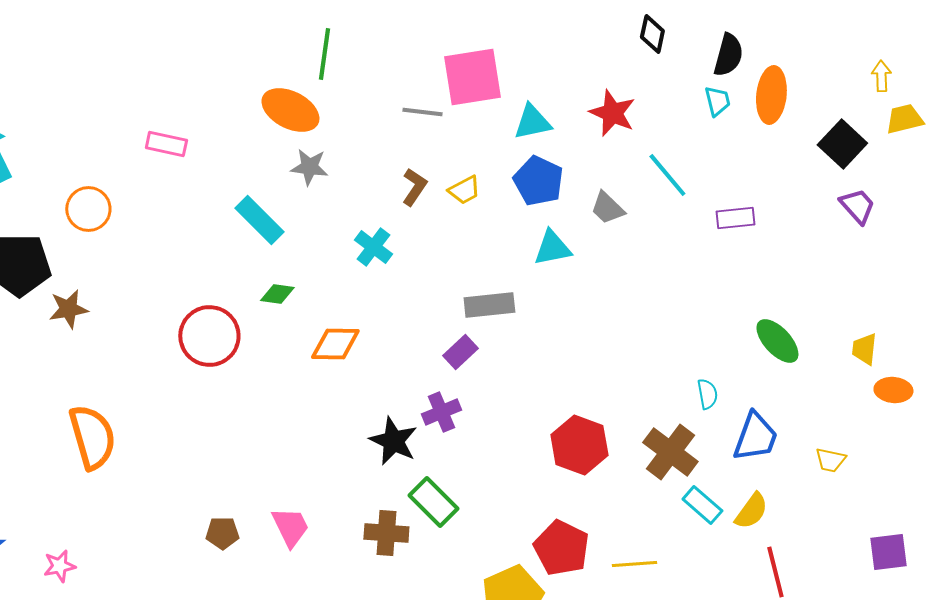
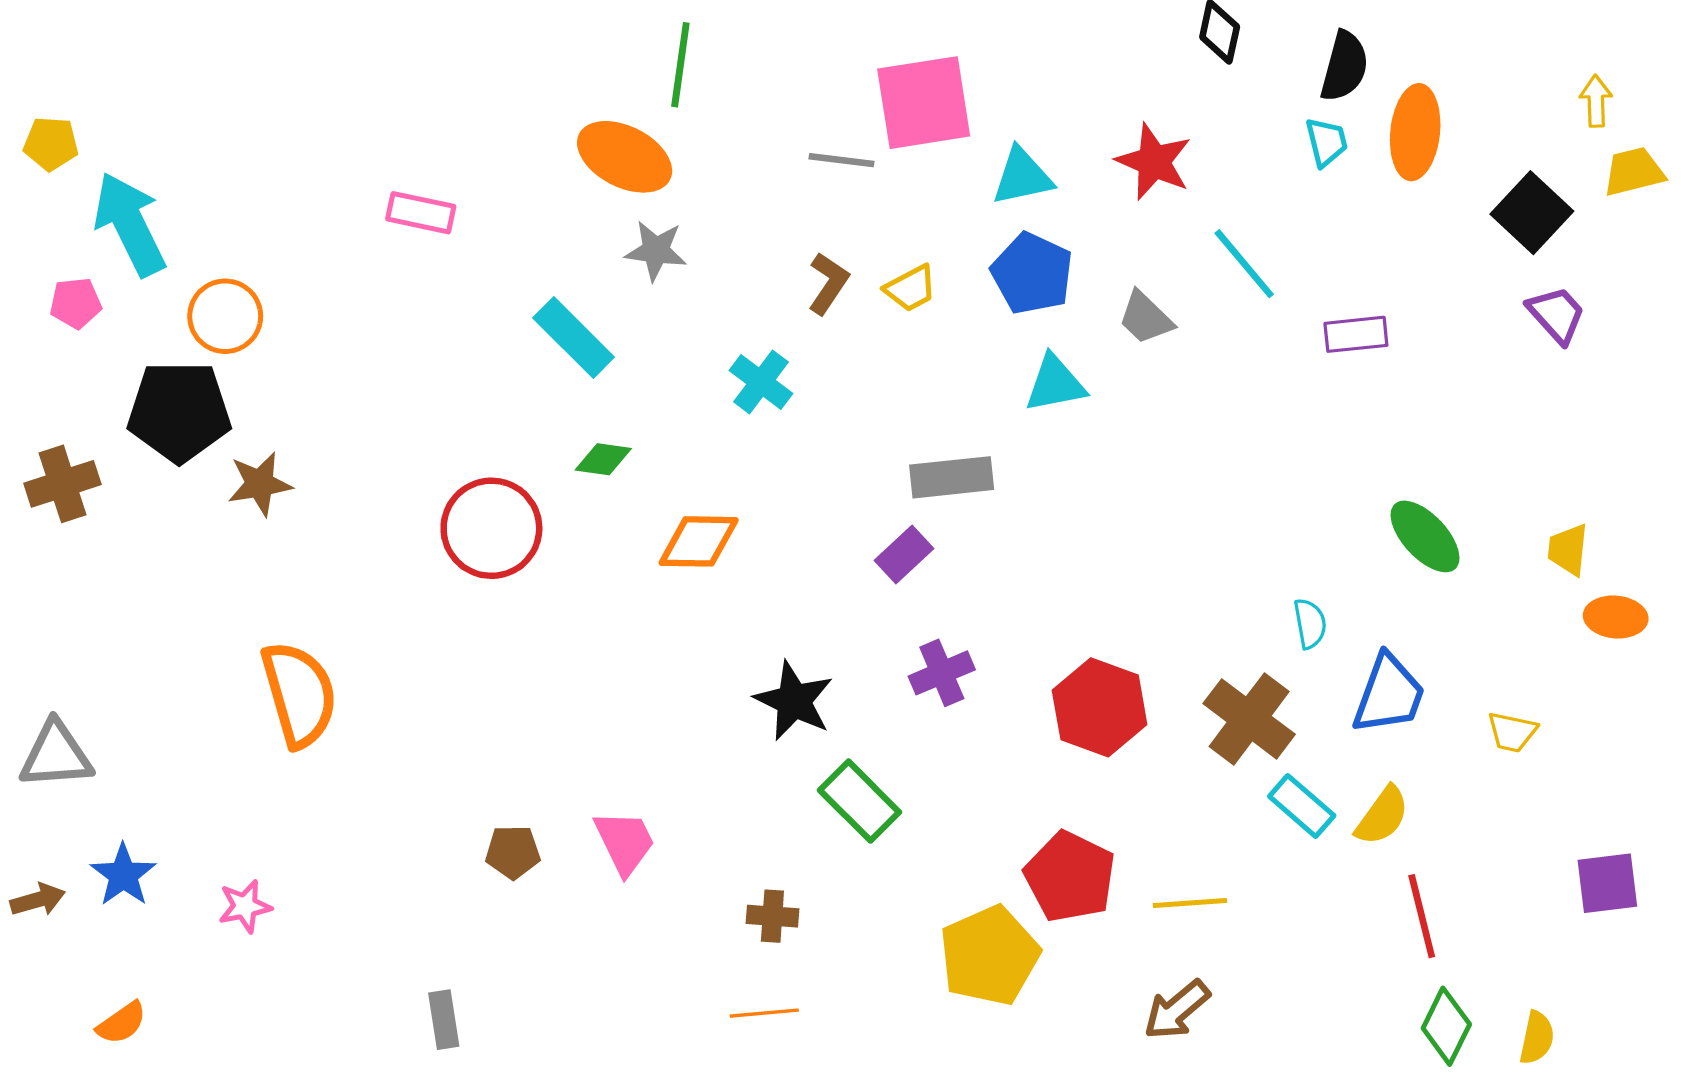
orange circle: (88, 209) -> (225, 316), moved
purple cross: (441, 412) -> (942, 673), moved
brown cross: (386, 533) -> (772, 916), moved, size x0.7

